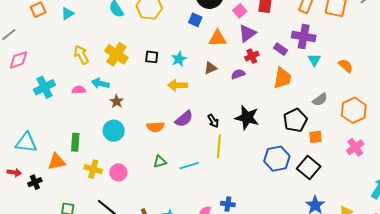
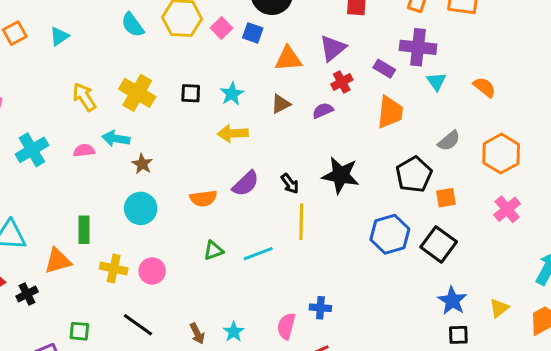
pink square: (240, 11) -> (222, 28), moved

